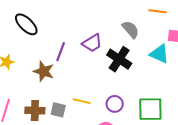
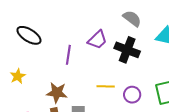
brown star: (44, 71) -> (57, 93), moved
yellow line: (82, 101) -> (106, 86), moved

